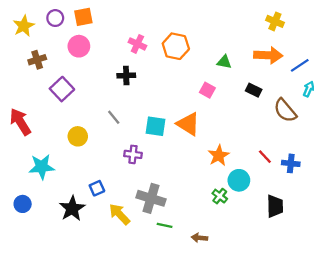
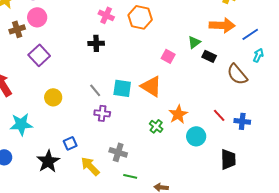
pink circle: (79, 46) -> (37, 17), moved
green triangle: (224, 62) -> (194, 42), moved, turned -48
gray line: (114, 117) -> (95, 90), moved
green cross: (220, 196) -> (156, 126), moved
gray cross: (151, 198) -> (118, 152), size x0.7

